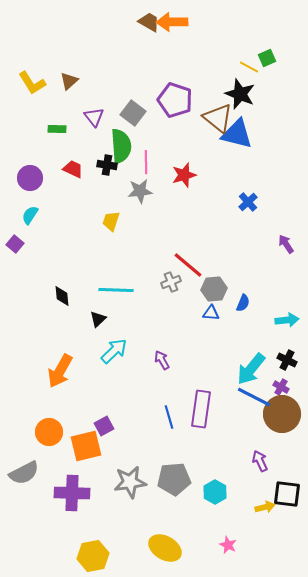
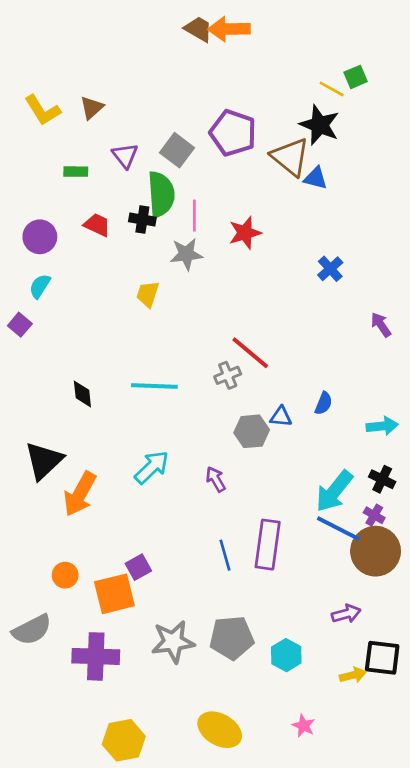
blue triangle: (237, 134) -> (316, 178), size x0.6
gray hexagon: (214, 289) -> (252, 431), moved
black triangle: (98, 319) -> (44, 461), moved, size x1.8
orange circle: (49, 432) -> (65, 575), size x0.7
purple arrow: (260, 461) -> (346, 614), turned 100

